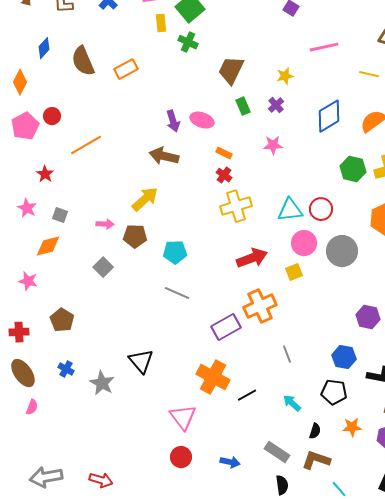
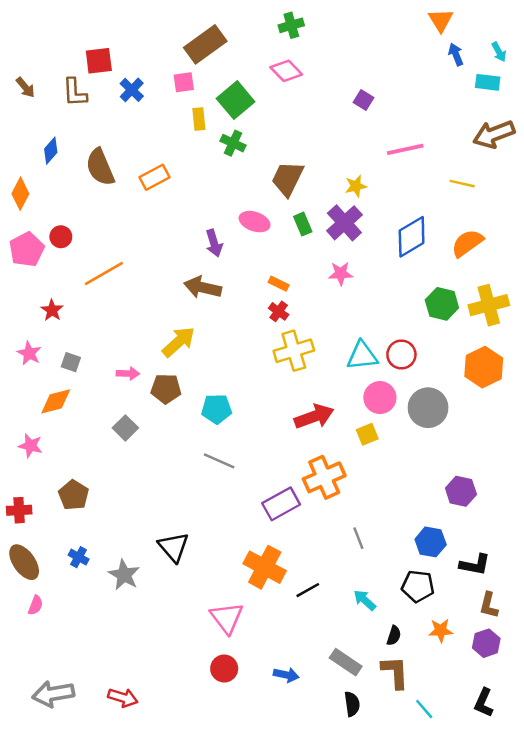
purple cross: (276, 105) -> (344, 223), size x1.8
pink ellipse: (202, 120) -> (255, 222), moved
brown L-shape: (316, 460) -> (395, 672), turned 68

